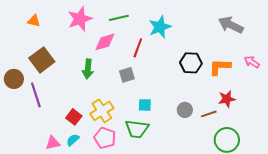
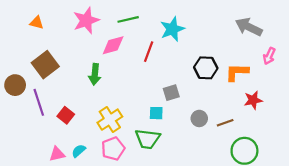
pink arrow: (252, 62) -> (269, 56), moved, turned -98
gray square: (127, 75) -> (171, 93), moved
red star: (227, 99) -> (253, 100), moved
red square: (74, 117) -> (66, 115), moved
pink pentagon: (105, 138) -> (113, 149), turned 30

